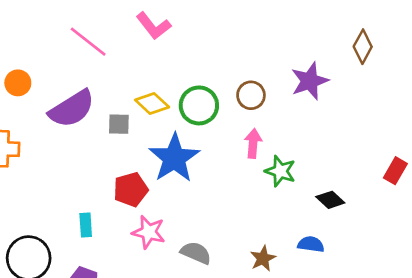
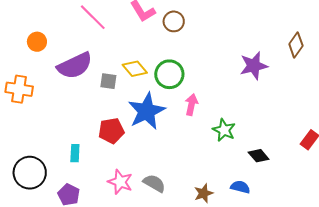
brown circle: (251, 95) -> (174, 21), moved
pink arrow: (253, 143) -> (191, 105), moved
pink star: (149, 232) -> (120, 182), moved

